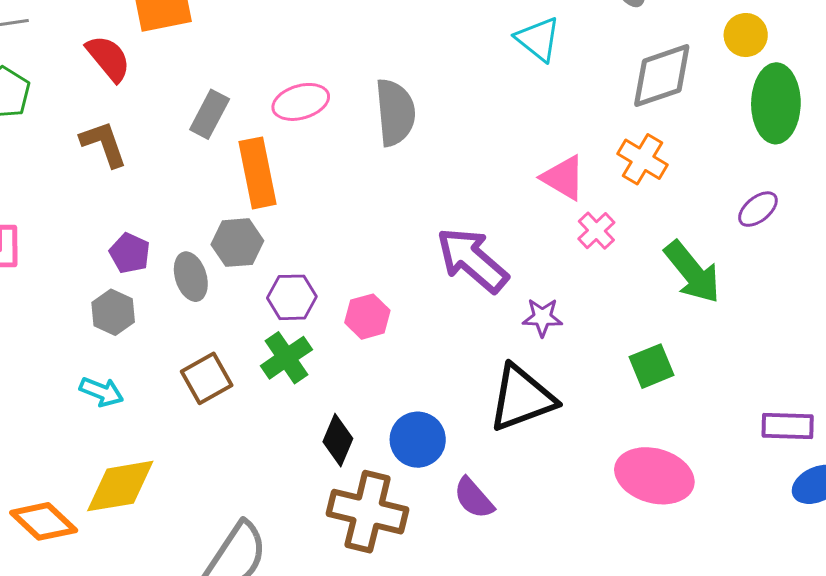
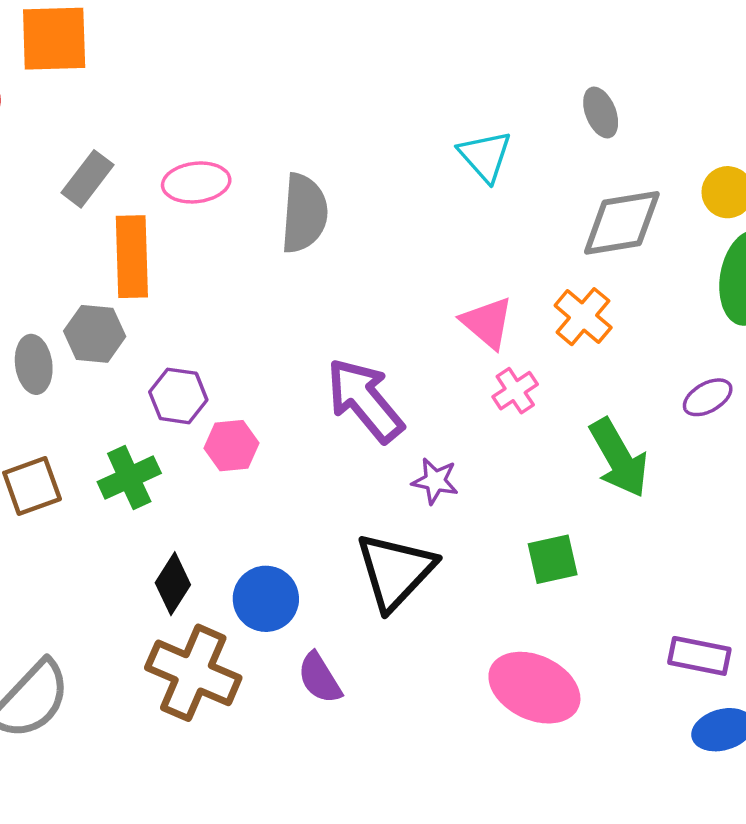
purple hexagon: (292, 297) -> (178, 396), moved
black triangle: (522, 398) -> (395, 571), turned -36

